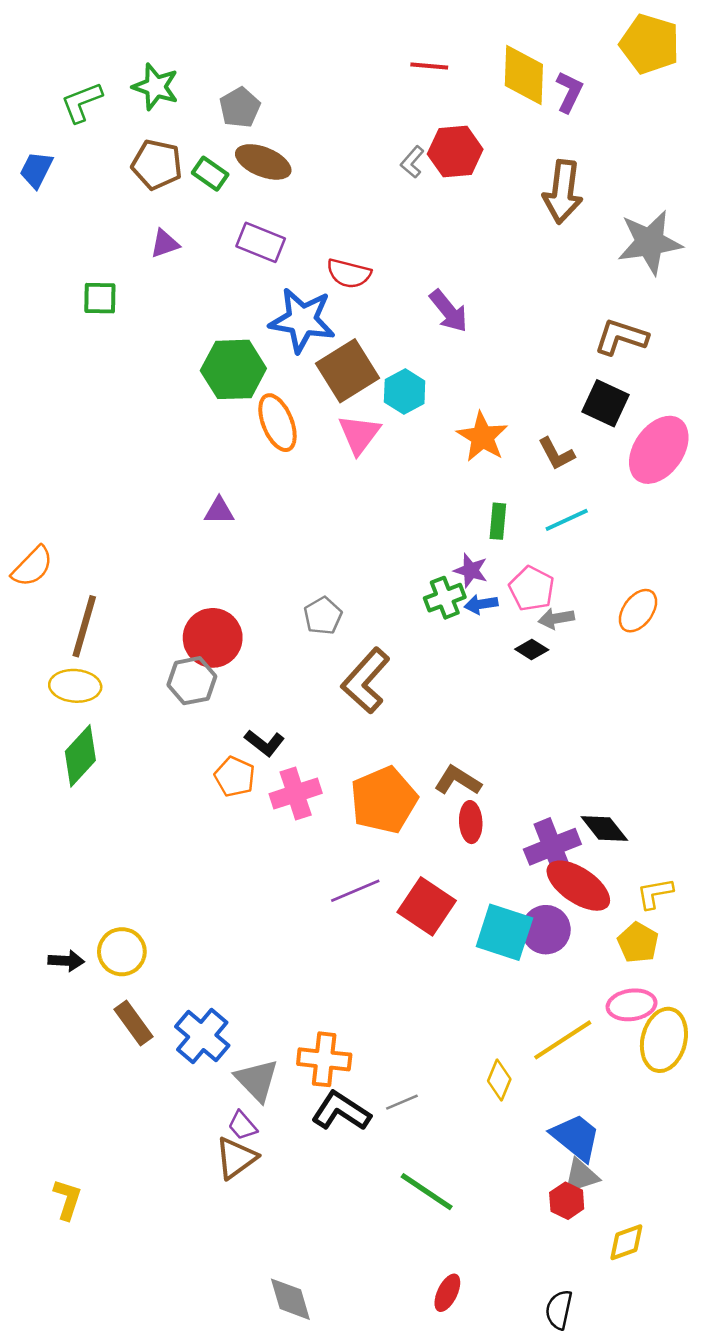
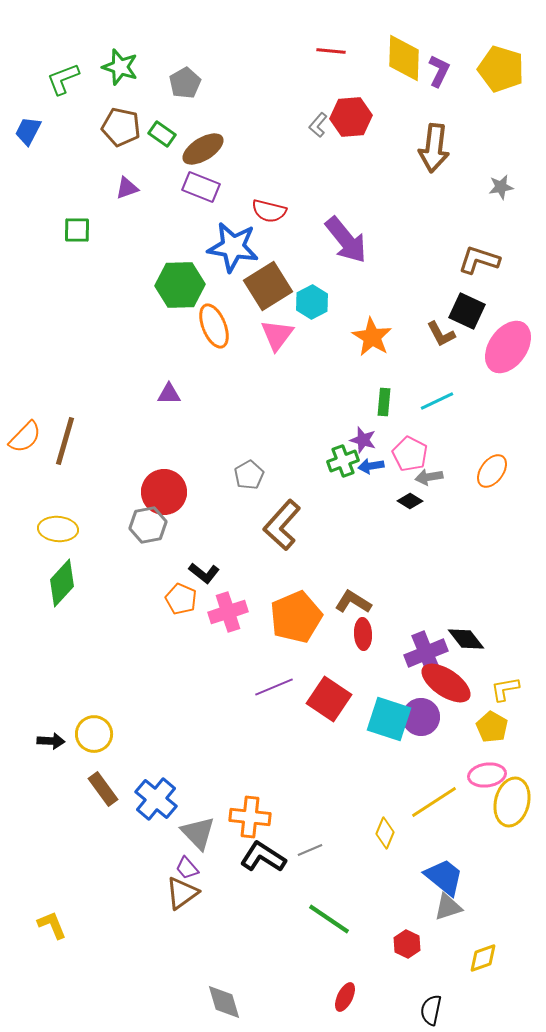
yellow pentagon: (650, 44) -> (501, 69), moved
brown ellipse: (263, 162) -> (203, 149), moved, turned -54
gray star: (650, 242) -> (501, 187), size x0.5
purple arrow: (449, 311) -> (346, 240), size x1.4
brown L-shape: (556, 454) -> (441, 334), moved
brown line: (84, 626) -> (65, 441), moved
yellow L-shape: (67, 1199) -> (52, 925), turned -40
red hexagon: (567, 1201) -> (407, 944), moved

